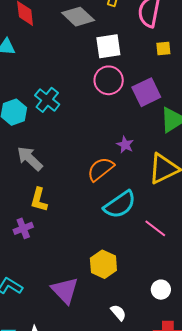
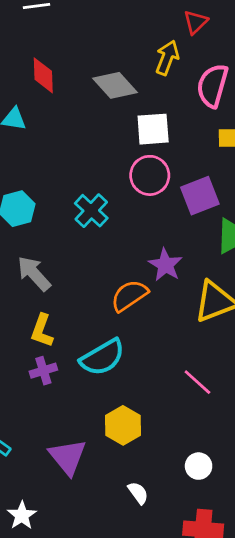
cyan cross: (47, 100) -> (91, 211), moved
purple star: (125, 145) -> (165, 265), size x1.4
cyan semicircle: (120, 205) -> (102, 357), moved
purple cross: (23, 228) -> (43, 371), moved

